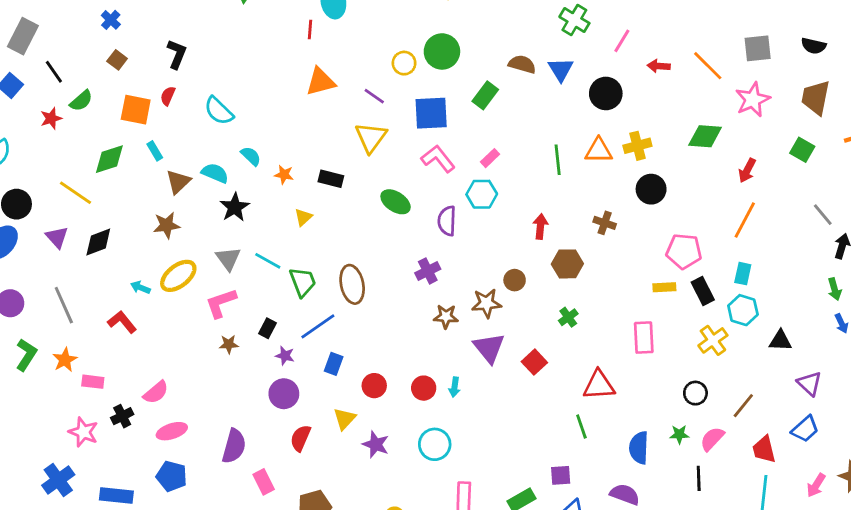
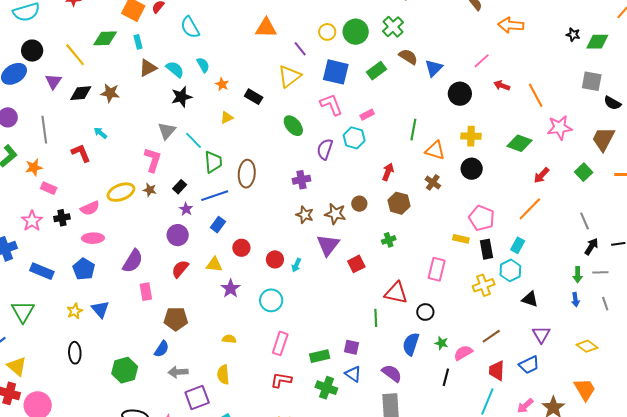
green cross: (574, 20) -> (393, 27), moved
gray square: (758, 48) -> (592, 81), moved
orange triangle: (599, 151) -> (435, 150), moved
brown star: (167, 225) -> (110, 93), moved
yellow ellipse: (178, 276) -> (121, 192), moved
pink L-shape: (221, 303) -> (153, 160), turned 110
black circle: (695, 393) -> (425, 312), moved
yellow triangle: (344, 419) -> (214, 265), turned 36

